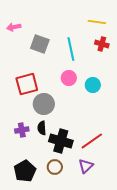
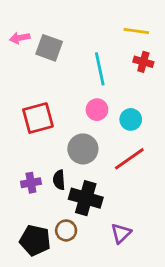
gray square: (40, 44) -> (49, 48), moved
gray circle: (44, 104) -> (83, 149), moved
red line: (92, 141) -> (129, 159), moved
brown circle: (55, 167) -> (66, 230), moved
black pentagon: (25, 171) -> (35, 240), turned -30

